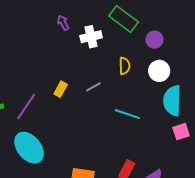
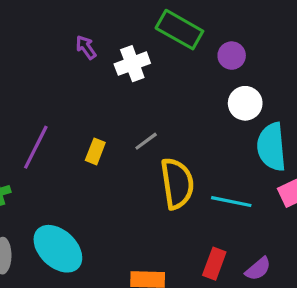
yellow semicircle: (125, 66) -> (177, 183), moved, size x1.8
purple line: (26, 107) -> (36, 147), moved
cyan line: (127, 114) -> (231, 202), moved

